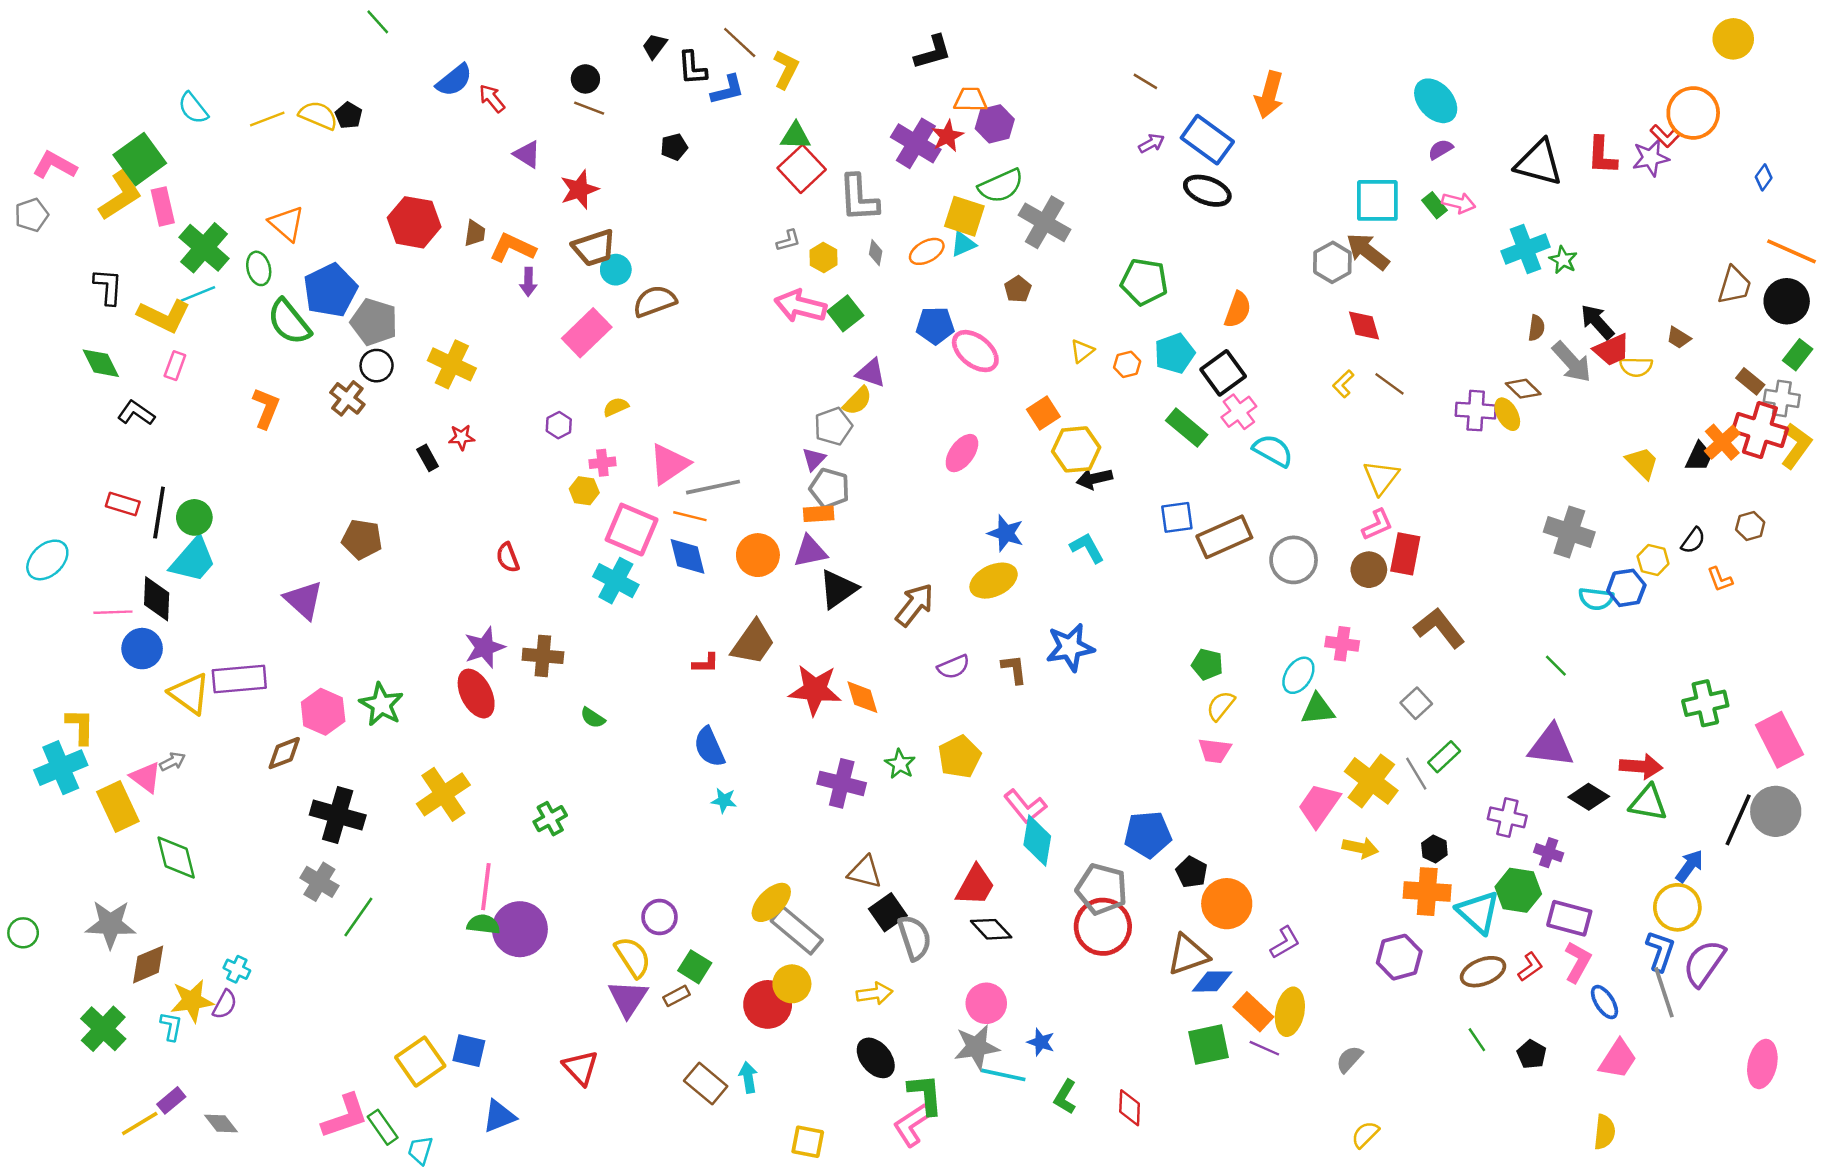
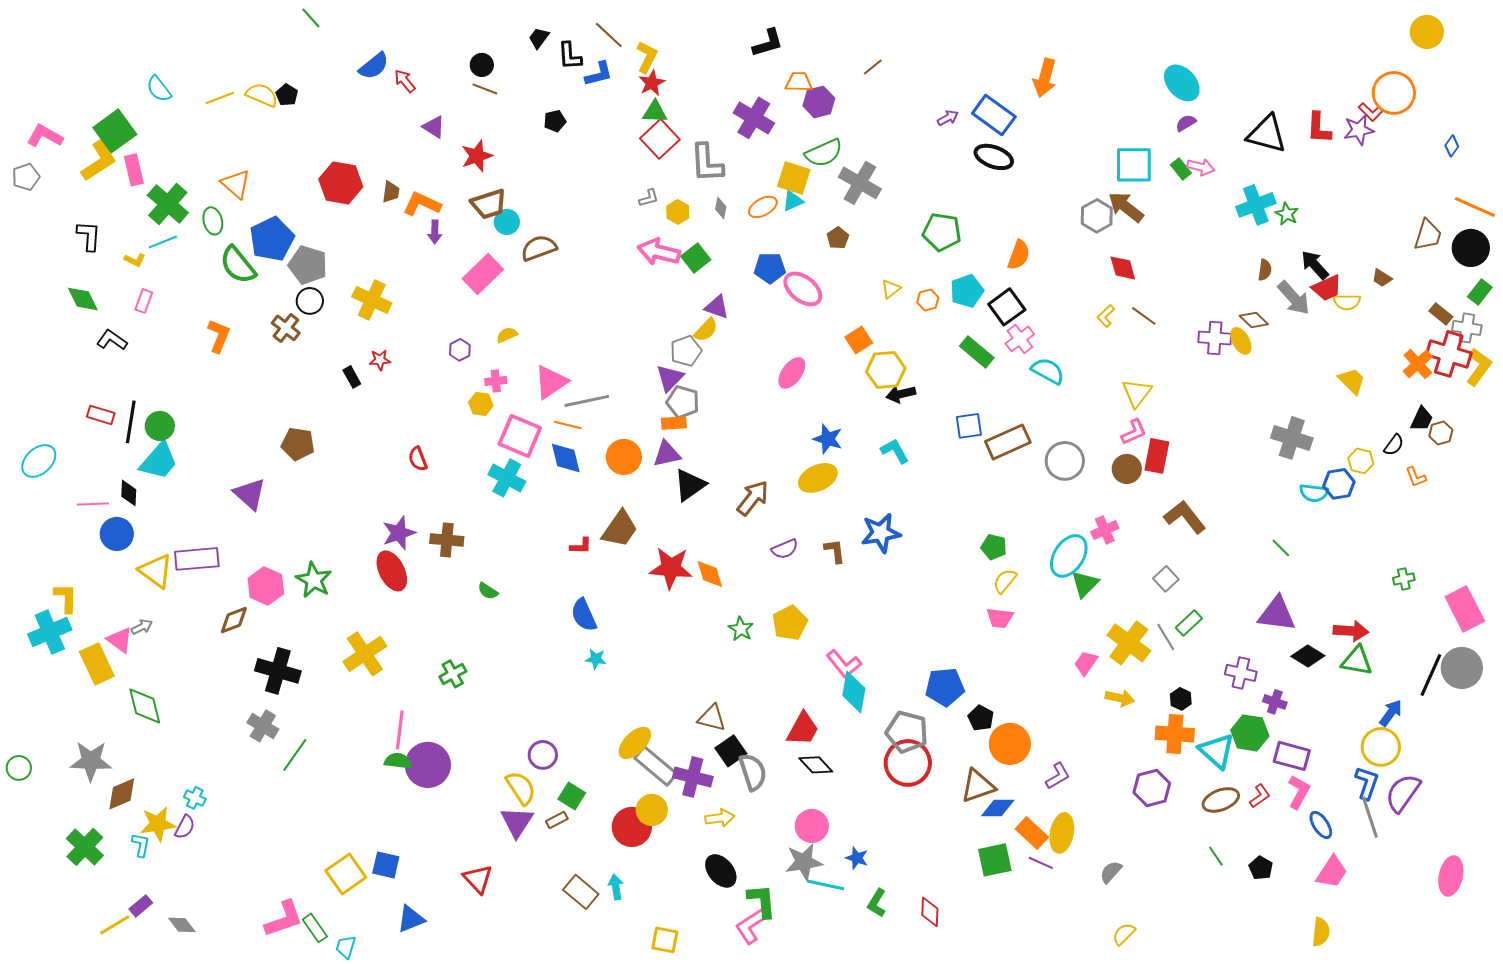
brown line: (1145, 81) -> (873, 67), moved, turned -70
red star: (947, 136) -> (652, 83), moved
yellow L-shape: (164, 316) -> (135, 260), size x0.5
black trapezoid: (1699, 457) -> (1422, 419), moved
purple triangle: (814, 459) -> (670, 378), size x1.4
black diamond: (157, 599) -> (129, 493), size x0.7
pink cross: (1342, 644) -> (1105, 530), turned -32
cyan ellipse: (1298, 675) -> (1069, 556), size x1.4
green cross: (1705, 703) -> (1404, 579), size x0.6
green triangle: (1318, 709) -> (1085, 584), turned -40
purple cross: (842, 783) -> (693, 777), moved
pink trapezoid: (1319, 805) -> (1086, 663), size x0.7

